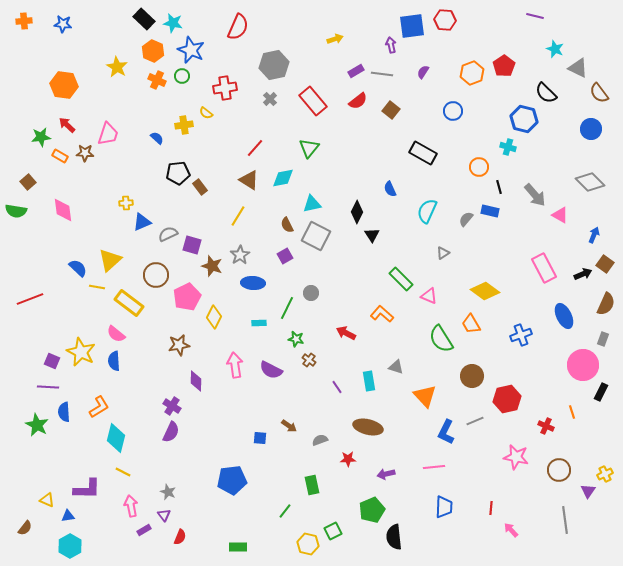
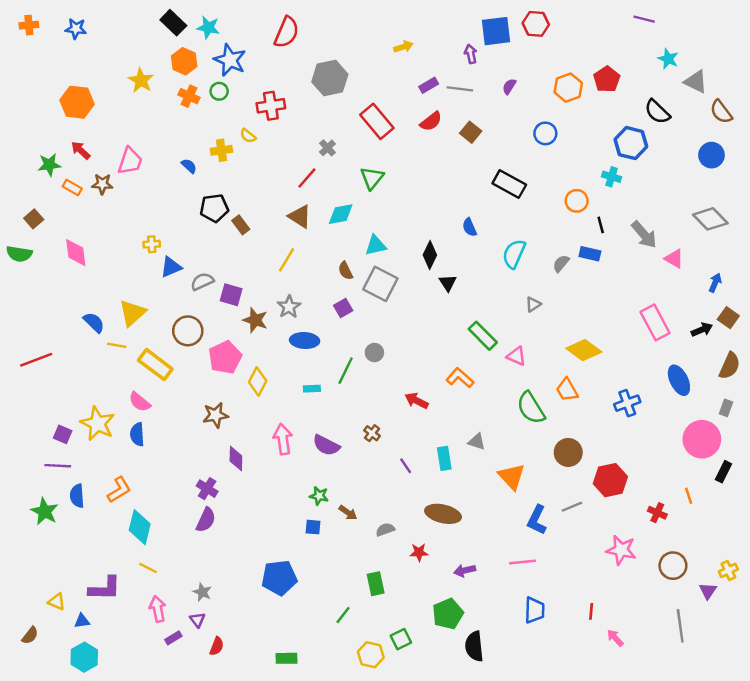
gray cross: (270, 99) -> (327, 148), moved
green star: (296, 339) -> (319, 496), moved

